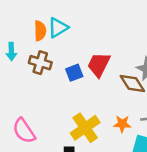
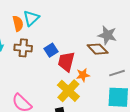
red trapezoid: (99, 65) -> (66, 62), moved
orange star: (122, 124) -> (83, 75), moved

